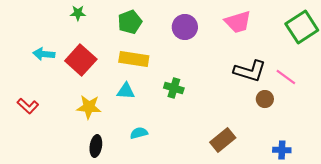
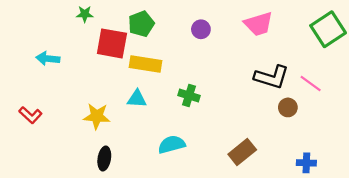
purple circle: (185, 27) -> (201, 29), size x0.7
red square: (81, 60) -> (112, 43), moved, turned -32
cyan semicircle: (139, 133) -> (172, 144), moved, size x1.4

